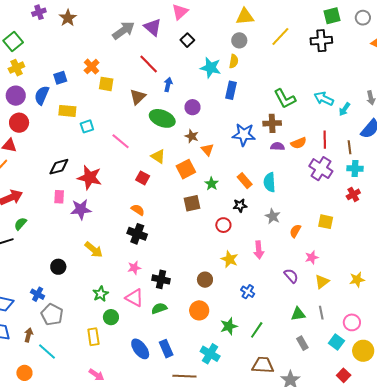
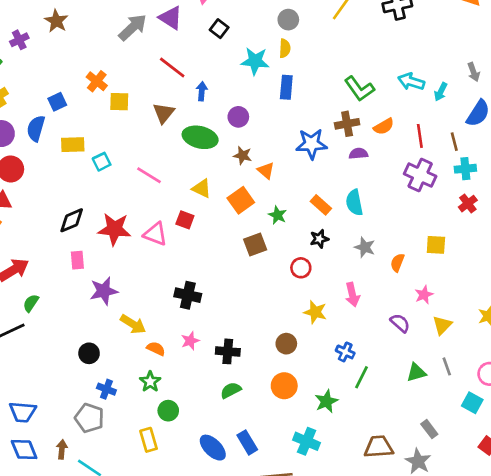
purple cross: (39, 12) -> (19, 40), moved
orange semicircle: (299, 143) -> (384, 126), moved
purple star: (81, 209) -> (104, 291), moved
orange semicircle: (138, 210) -> (156, 349), moved
blue cross: (38, 294) -> (106, 389), moved
pink triangle: (134, 298) -> (155, 234), moved
green line: (257, 330) -> (362, 377), moved
gray rectangle: (302, 343) -> (429, 429), moved

